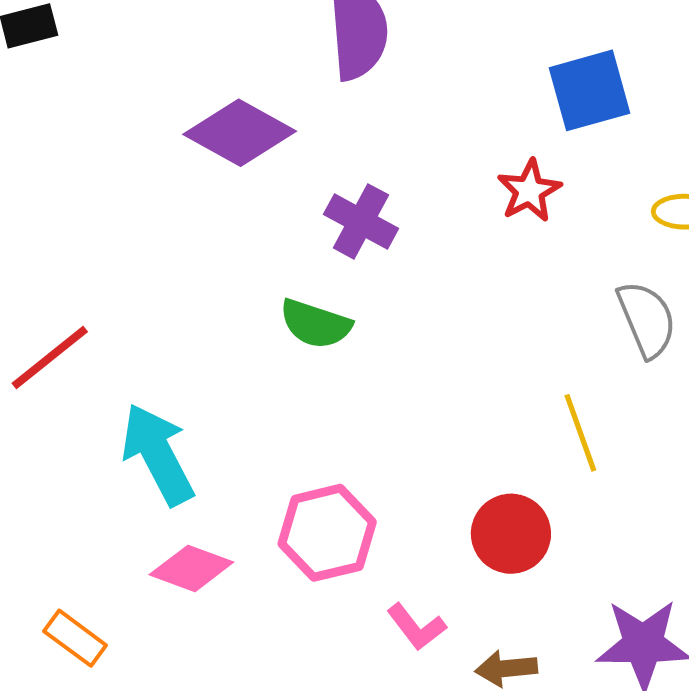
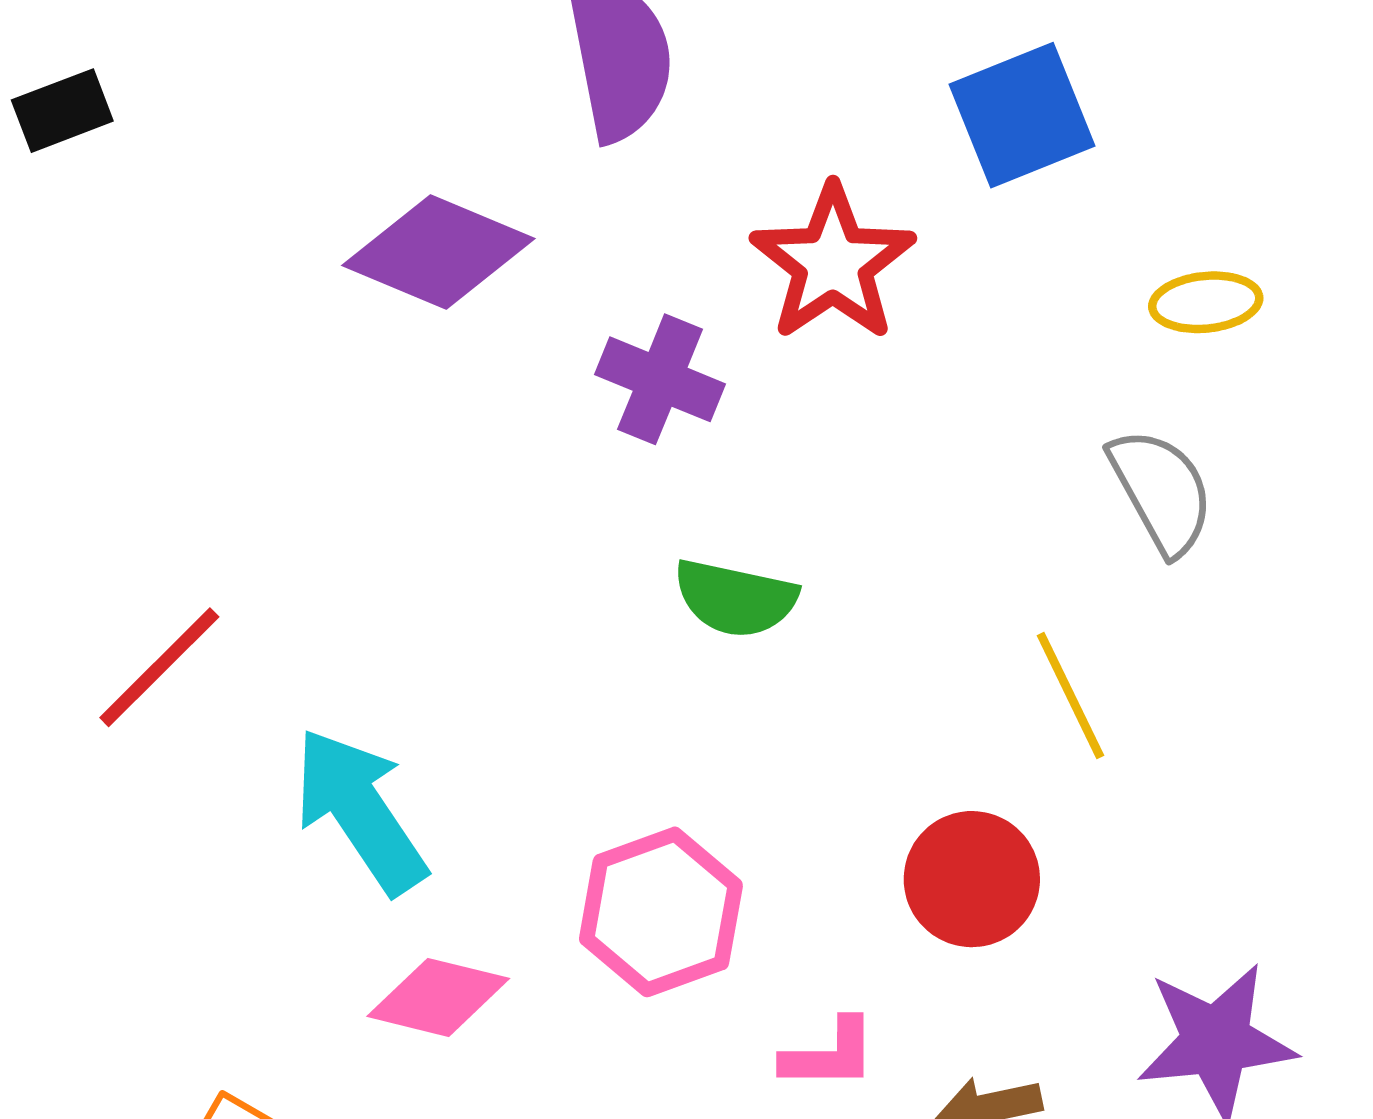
red star: (529, 191) -> (833, 263), moved, size x1.5
green semicircle: (316, 324) -> (735, 598), moved
pink L-shape: (416, 627) -> (829, 1054), turned -46

